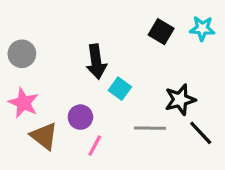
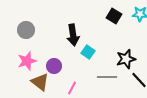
pink star: (23, 103) -> (27, 61), turned 30
purple circle: (80, 117) -> (54, 66), moved

